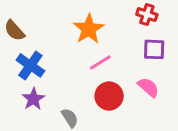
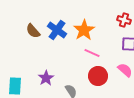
pink line: (100, 63) -> (92, 53), turned 56
blue cross: (30, 65) -> (57, 30), moved

